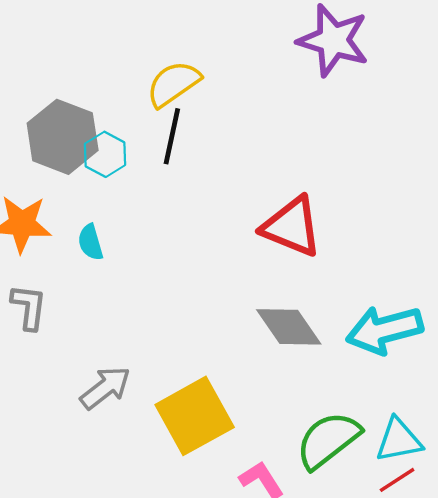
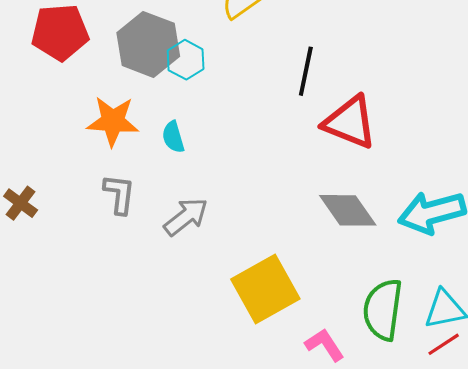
black line: (172, 136) -> (306, 71), moved
gray arrow: (105, 388) -> (186, 217), moved
green semicircle: (328, 440) -> (383, 310), turned -44

